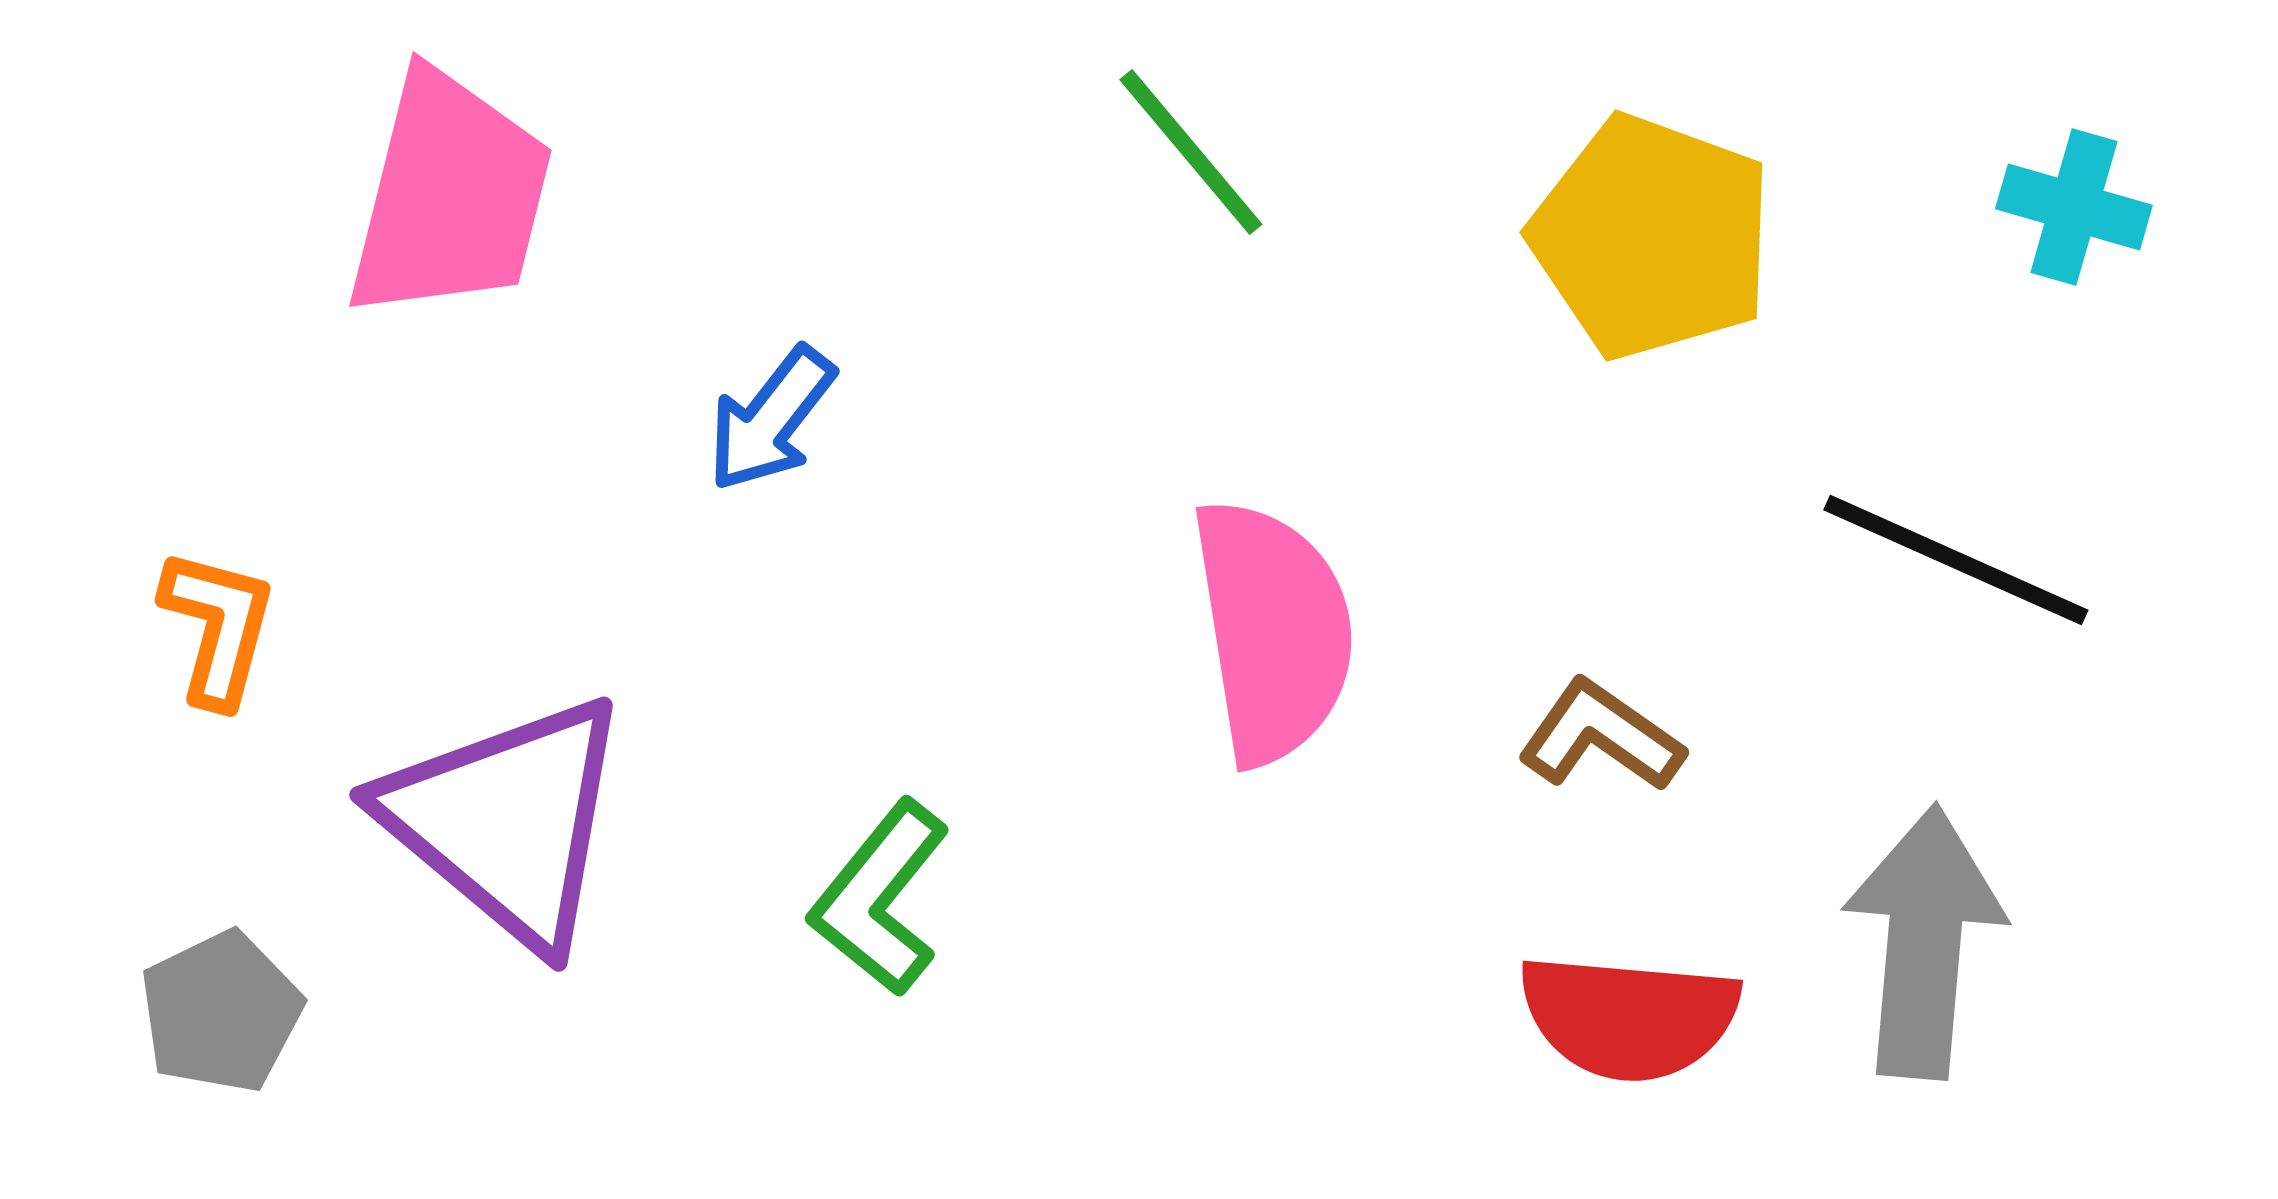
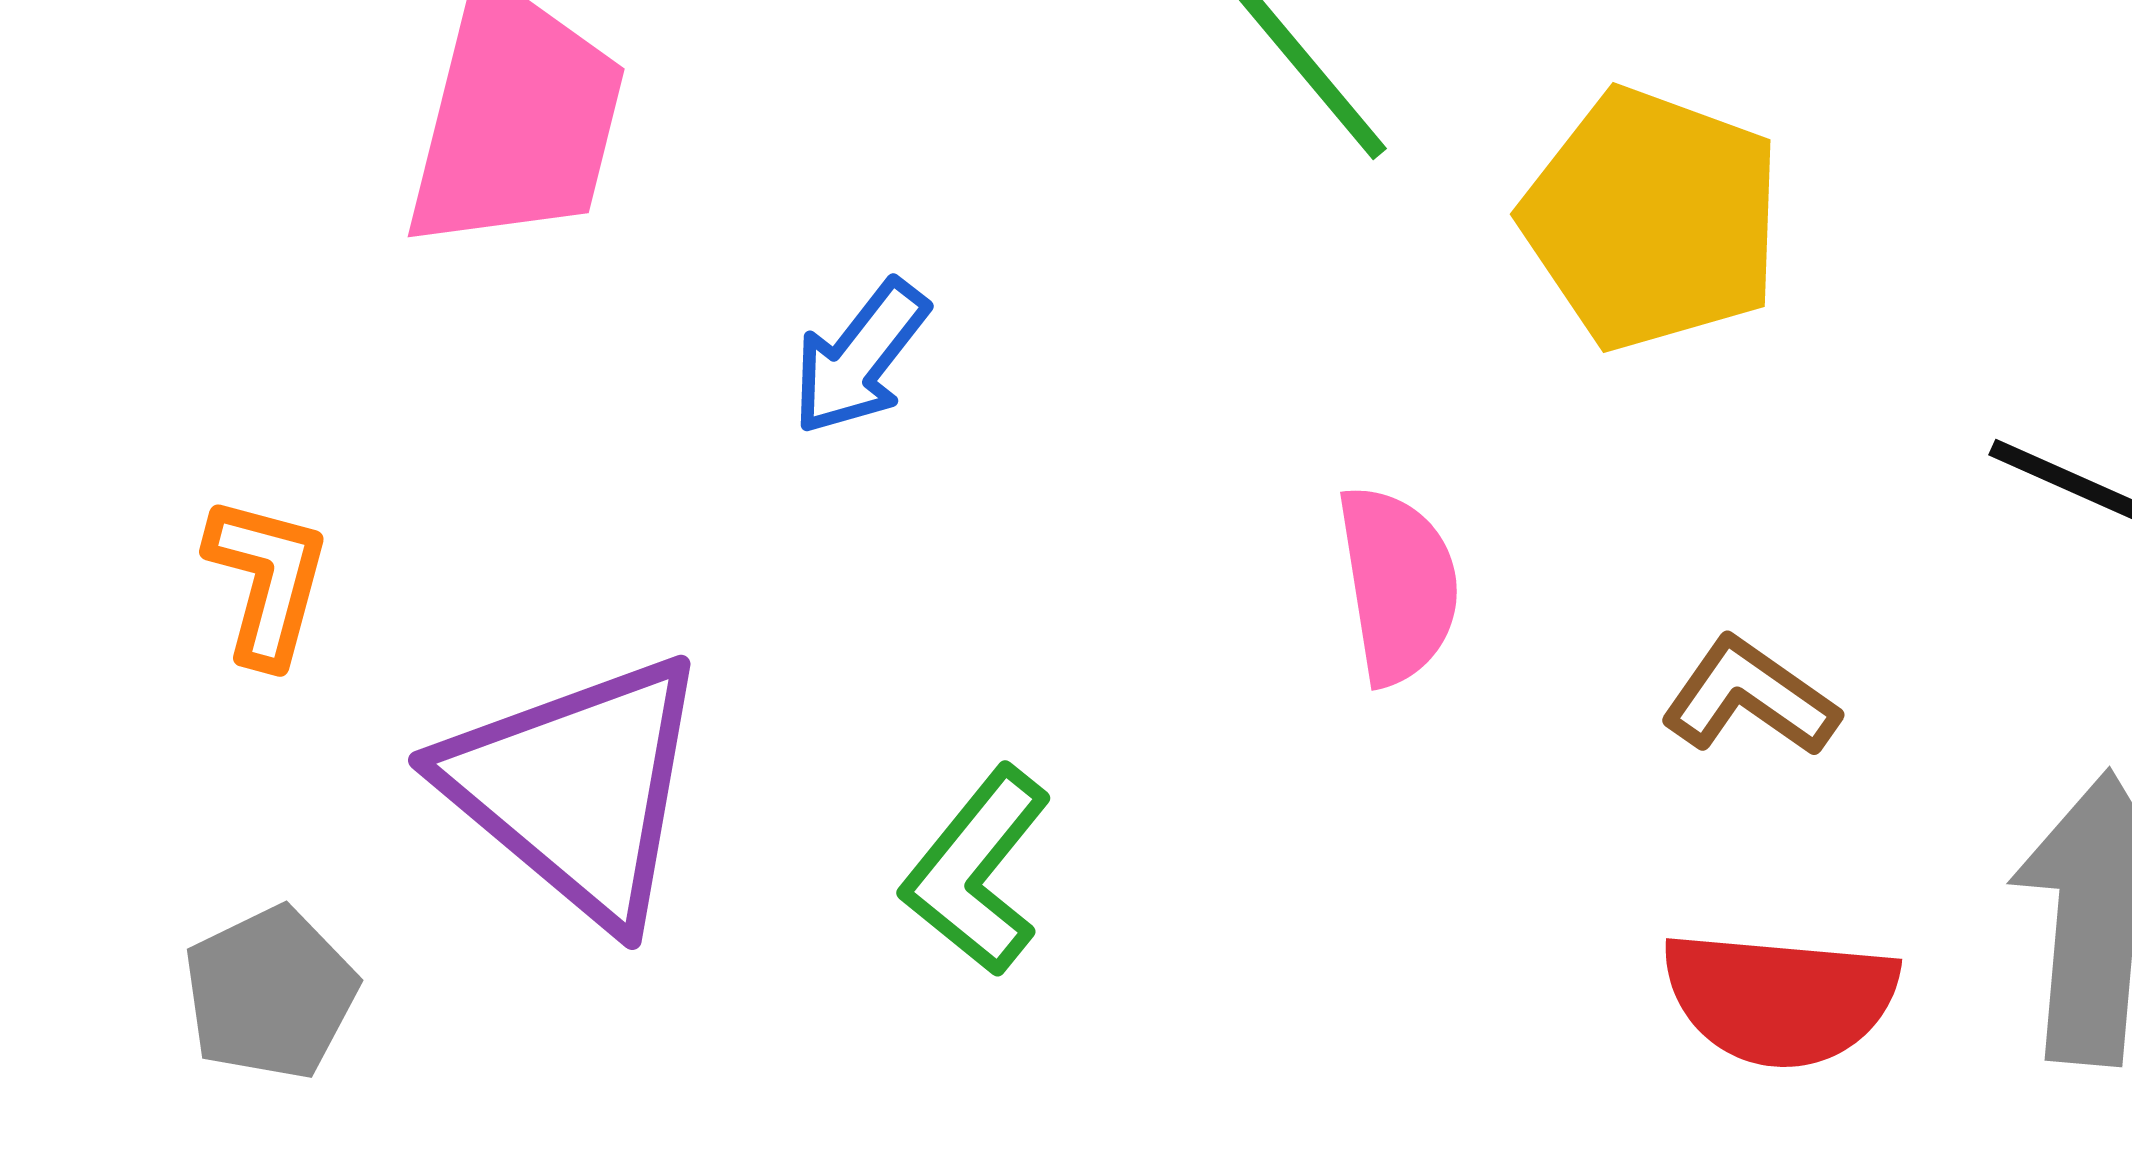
yellow pentagon: (1652, 237) -> (1652, 219), moved
pink semicircle: (1273, 631) -> (1398, 585), size x0.7

